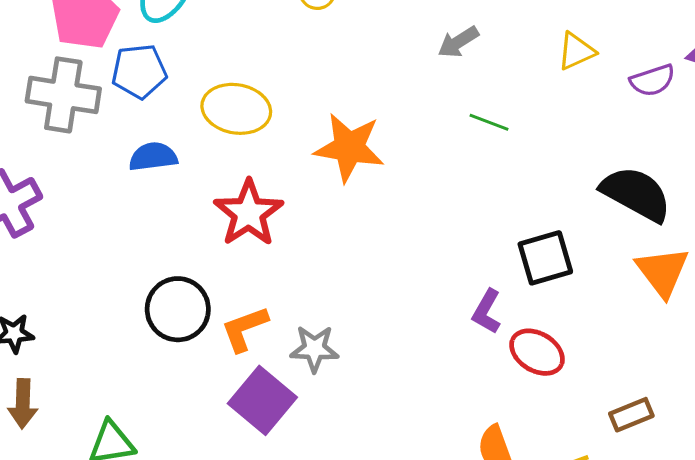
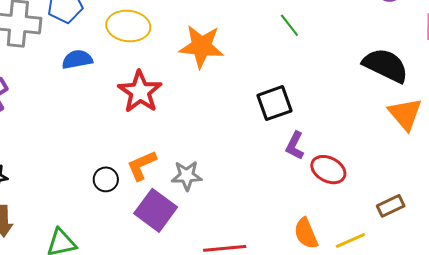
green line: (489, 122) -> (289, 25), turned 35
black square: (545, 258) -> (275, 103), moved
black circle: (178, 309) -> (106, 179), moved, size x0.6

